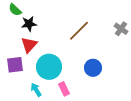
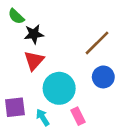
purple square: (15, 65) -> (15, 107), moved
blue circle: (93, 68) -> (103, 77), moved

